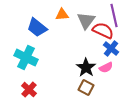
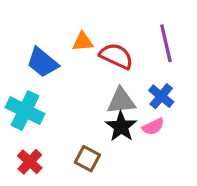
gray triangle: (86, 21) -> (121, 101), moved, turned 48
red semicircle: (103, 31) -> (116, 56), moved
brown square: (86, 88) -> (87, 159), moved

